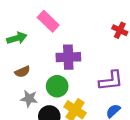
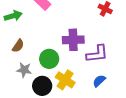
purple cross: (68, 57) -> (73, 40), moved
brown semicircle: (22, 72) -> (18, 46), turned -32

